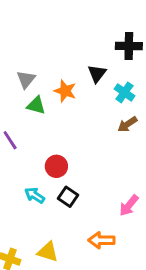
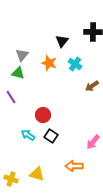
black triangle: (97, 74) -> (62, 41), moved
cyan cross: (125, 92) -> (75, 64), moved
green triangle: (36, 105) -> (18, 73), moved

